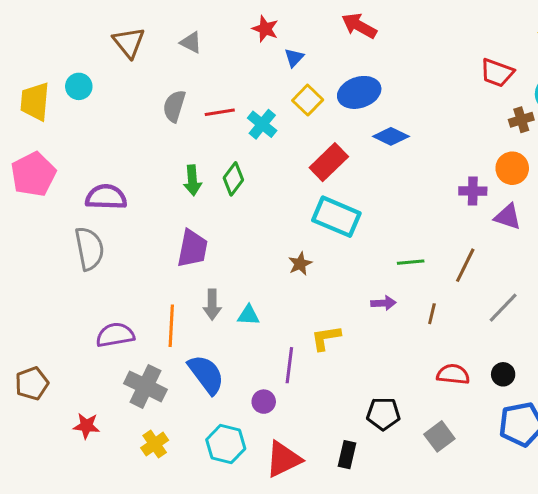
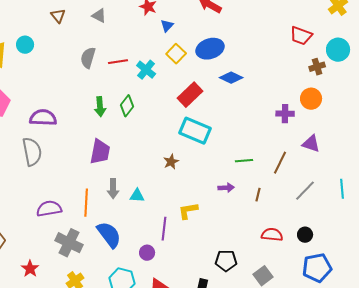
brown triangle: (129, 42) -> (58, 16), size x0.7
purple triangle: (508, 217) -> (311, 144), moved
red star: (86, 426) -> (30, 269), turned 30

